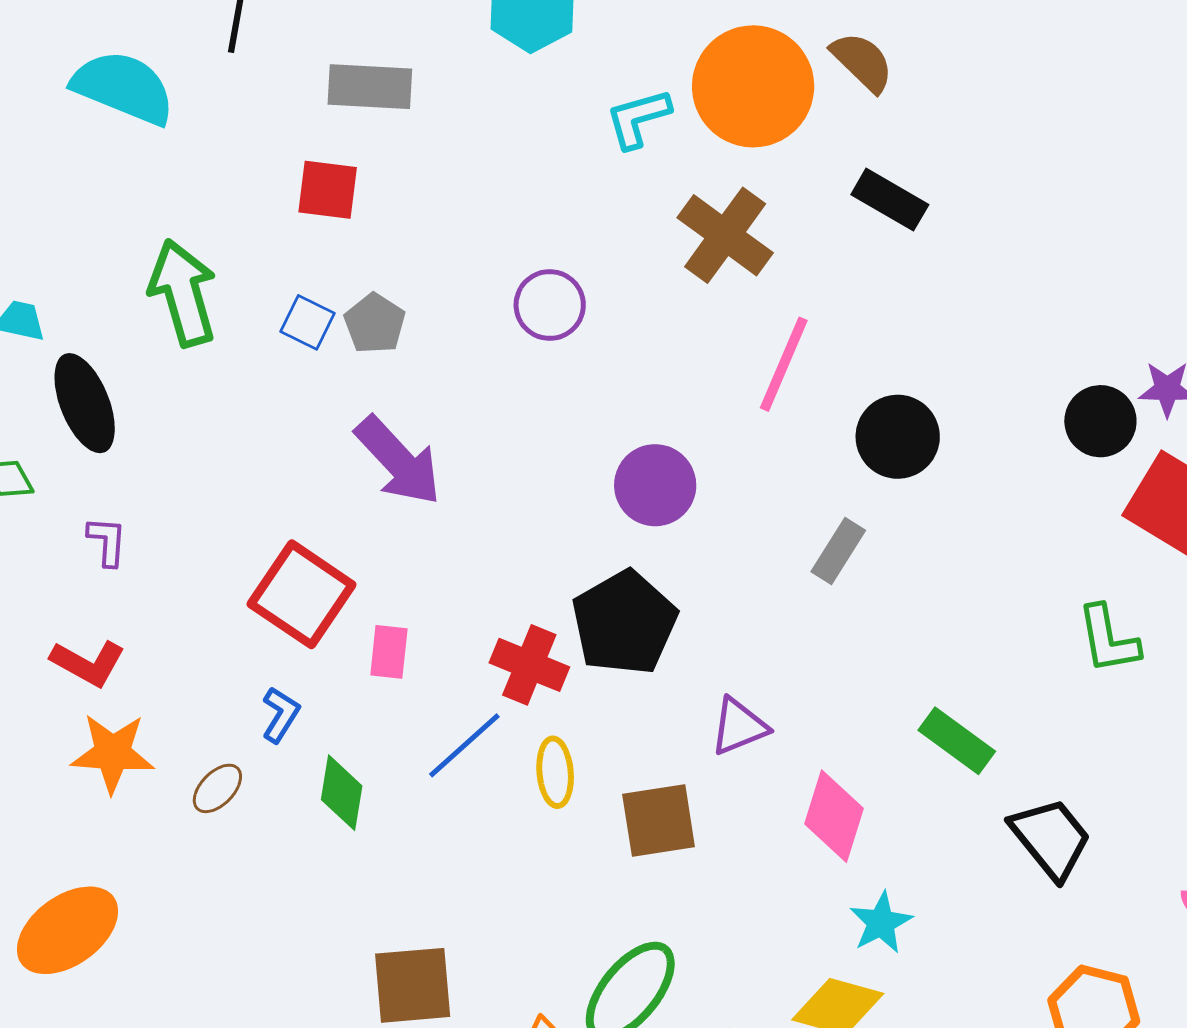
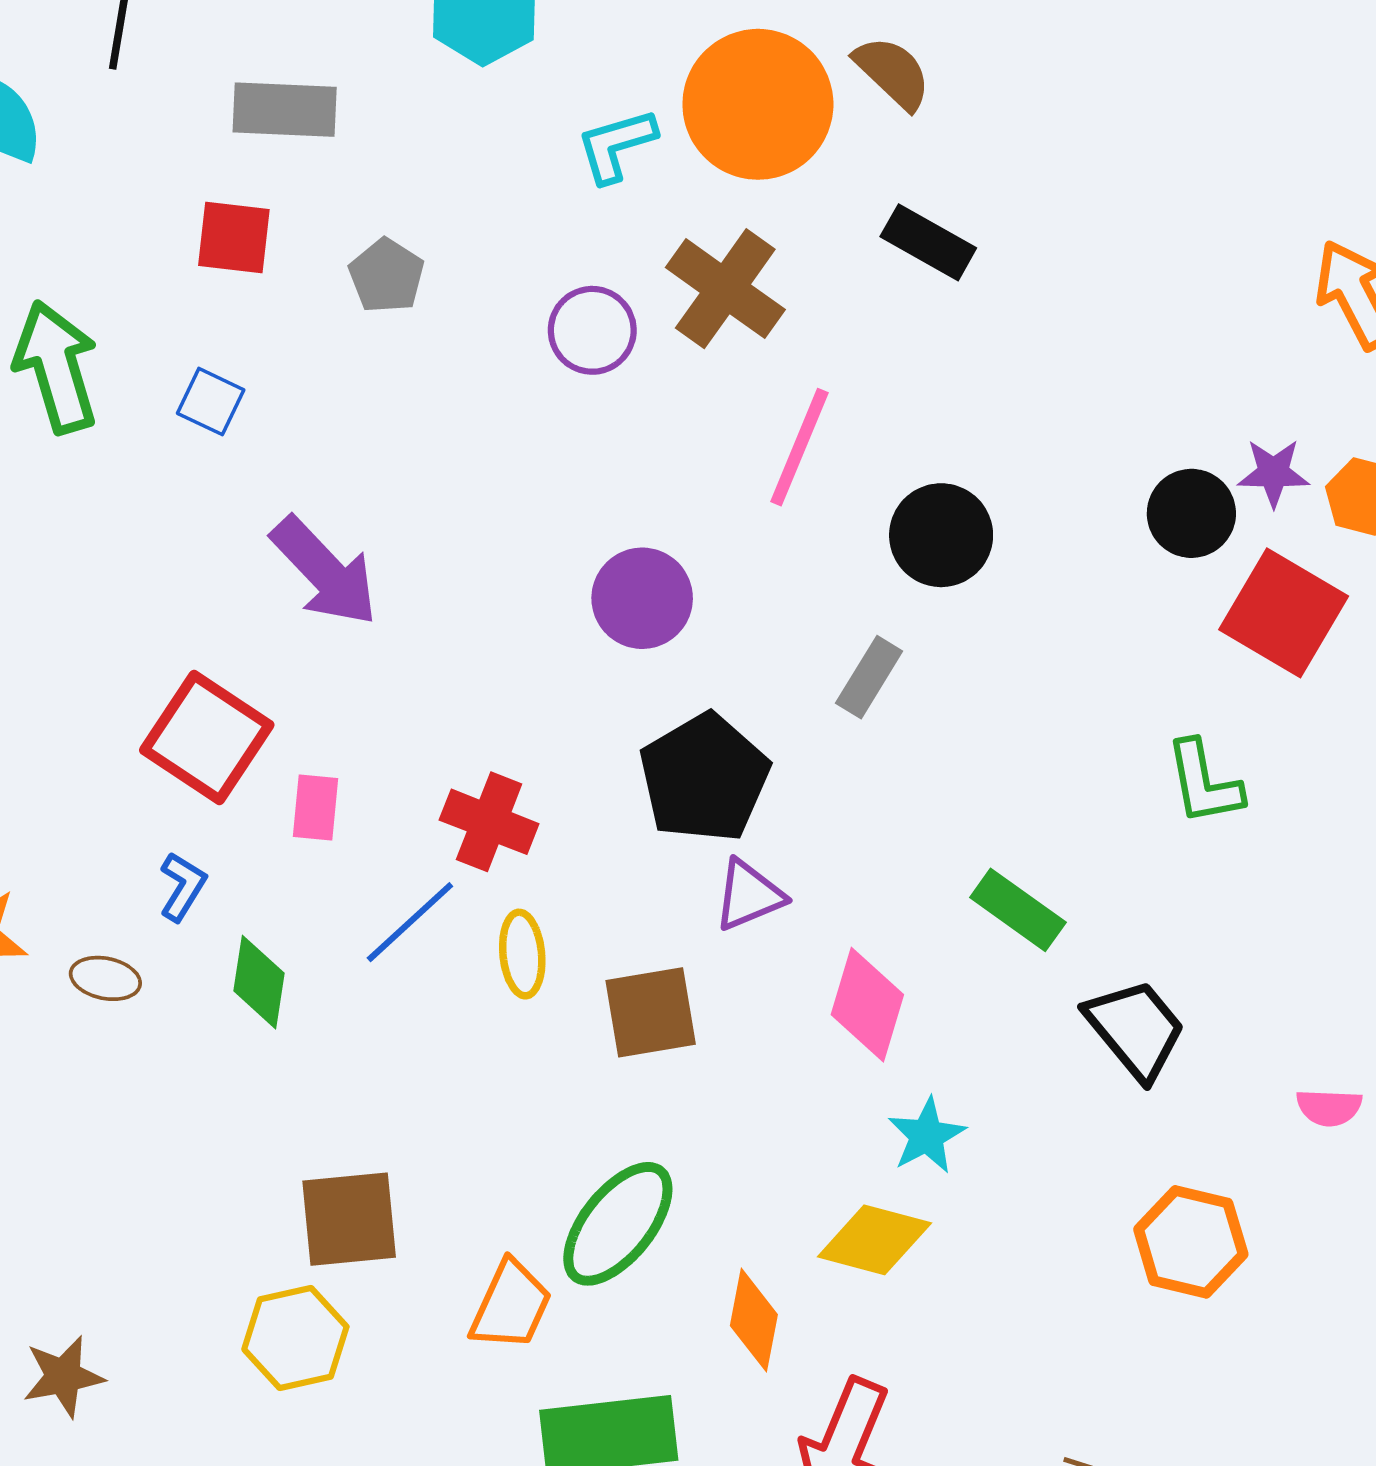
purple circle: (550, 305) -> (592, 330), moved
gray pentagon: (375, 324) -> (387, 276), moved
black pentagon: (624, 623) -> (704, 778), moved
brown ellipse: (217, 788) -> (105, 978), turned 58

